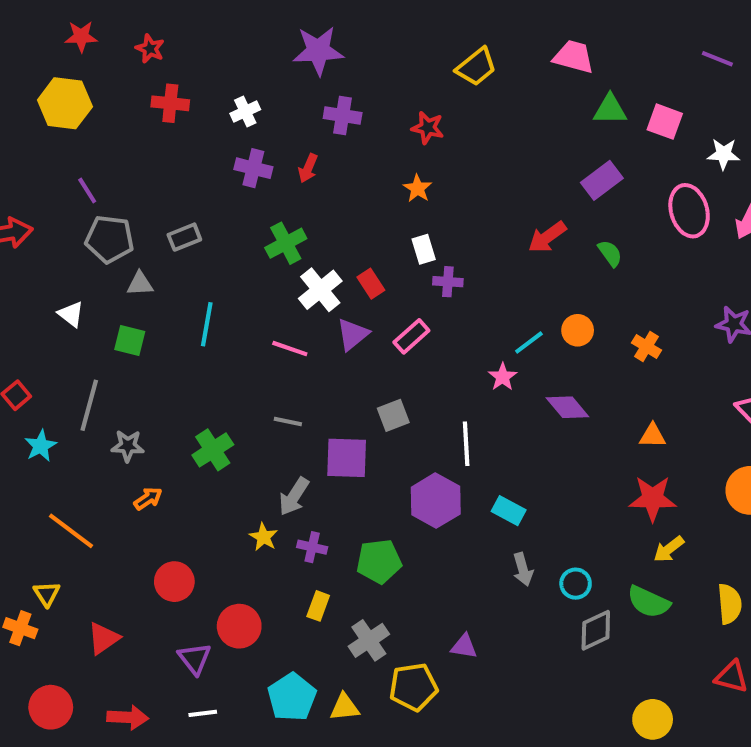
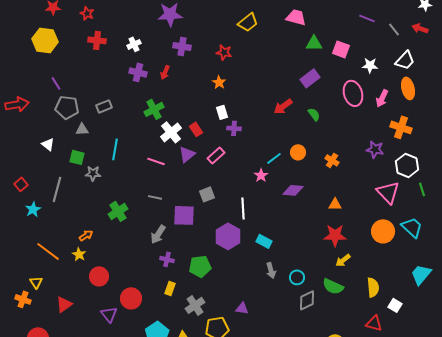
purple diamond: (567, 407) -> (293, 190), turned -45
gray star: (128, 446) -> (93, 173), moved
yellow star: (264, 537) -> (79, 254), moved

